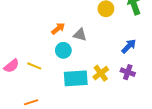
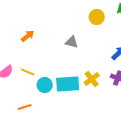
orange arrow: (58, 29) -> (28, 36), moved
cyan circle: (63, 50) -> (45, 85), moved

